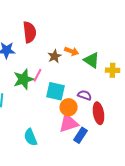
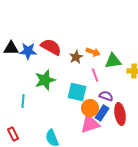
red semicircle: (30, 32) -> (51, 47), moved, turned -55
green triangle: (92, 60) -> (113, 61), turned -42
pink line: (38, 75) -> (95, 75), moved, turned -48
blue rectangle: (81, 135) -> (102, 113), moved

